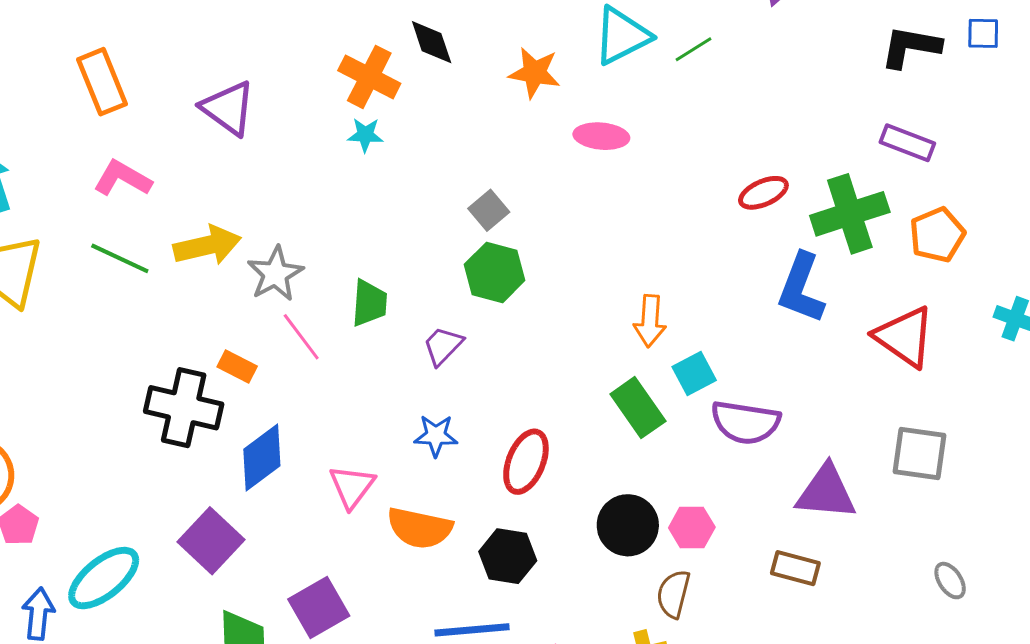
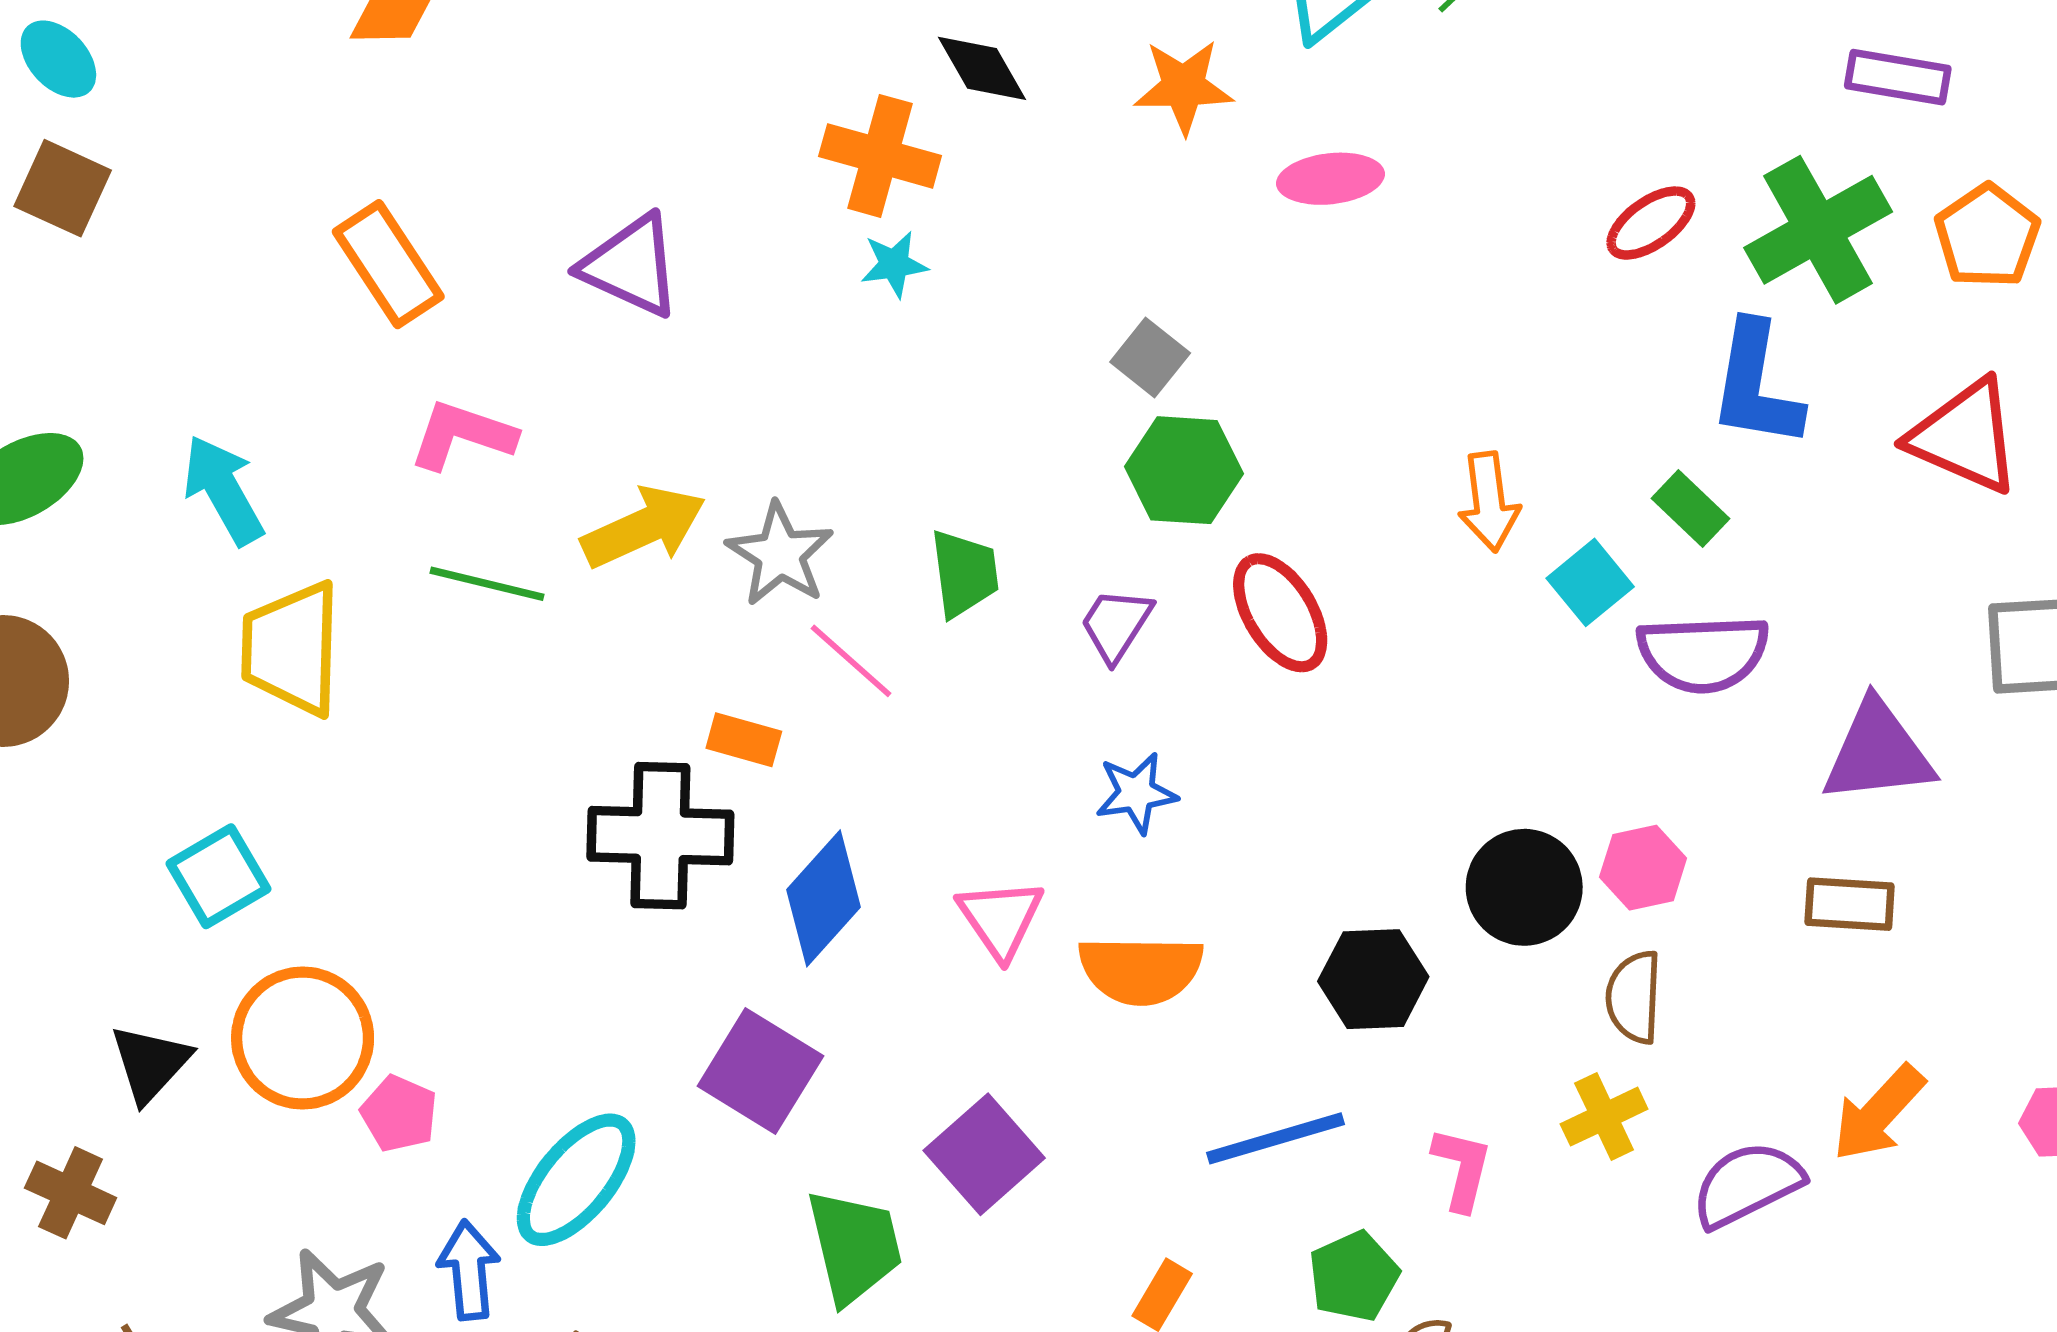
green rectangle: (638, 408) -> (1691, 509), moved, size x0.7
red ellipse: (526, 462) -> (1280, 613), moved, turned -42
black hexagon: (508, 556) -> (1373, 979), moved

